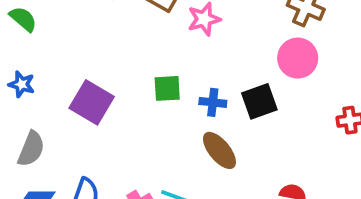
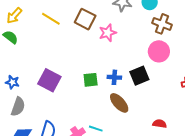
blue star: (22, 84) -> (12, 82), moved
green square: (167, 88) -> (91, 80), moved

